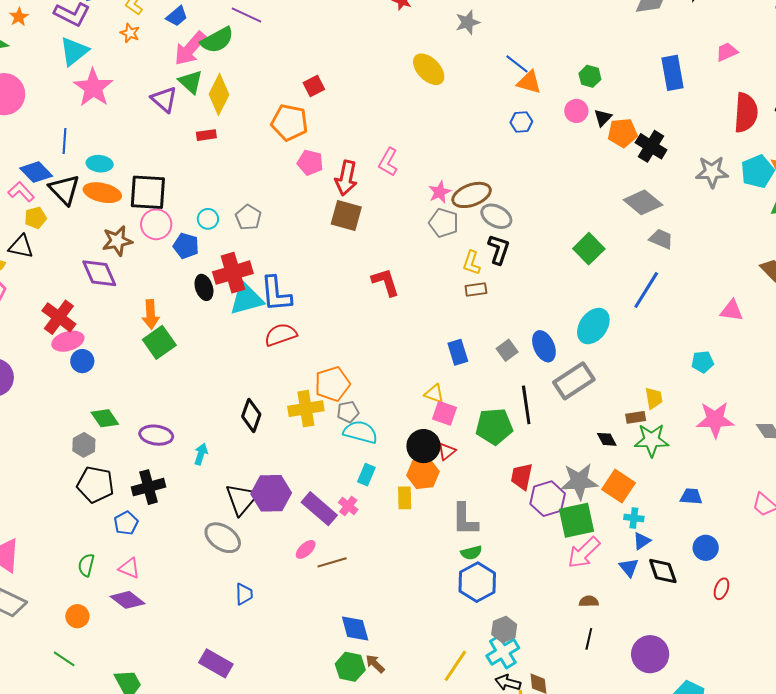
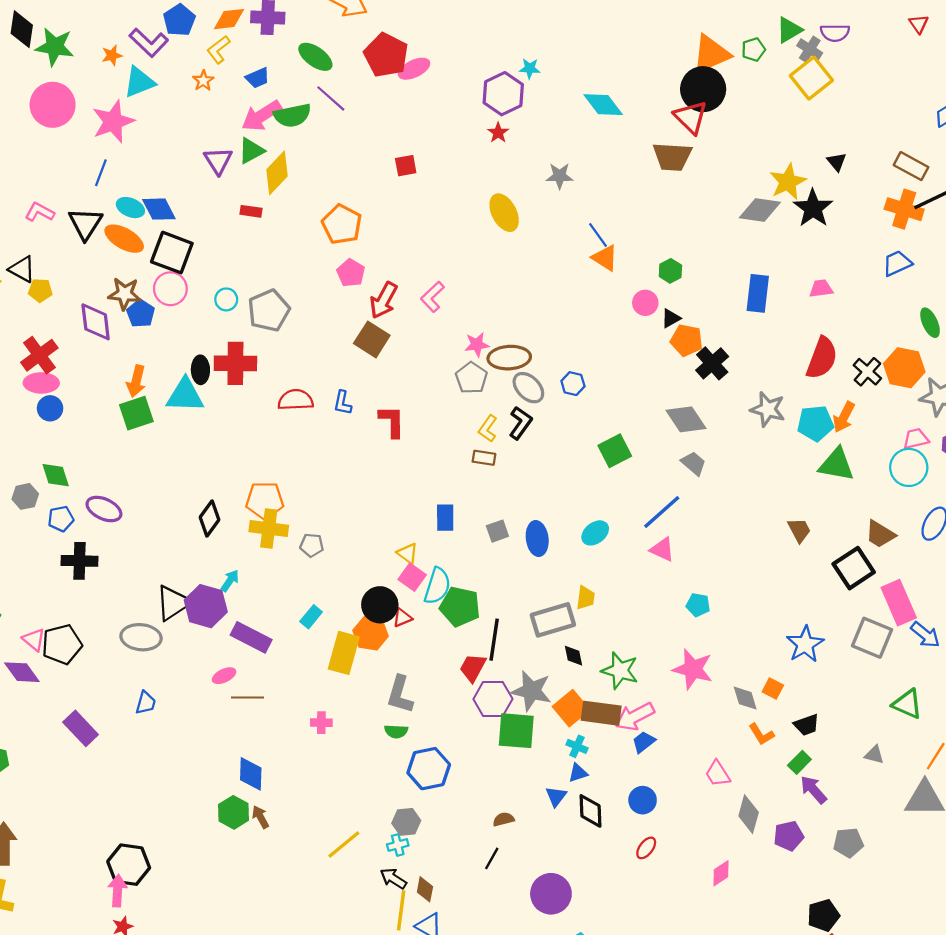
orange star: (19, 17) -> (112, 55), moved
green triangle: (191, 82) -> (251, 151), turned 32
red square: (314, 86) -> (406, 166), moved
pink star: (93, 88) -> (113, 122), moved
blue hexagon: (521, 122) -> (573, 384), moved
blue diamond: (36, 172) -> (159, 209), moved
pink L-shape: (21, 192) -> (40, 212), turned -36
gray pentagon: (248, 217) -> (269, 311), size x1.5
yellow pentagon: (35, 218) -> (40, 290), moved
blue pentagon: (186, 246) -> (141, 313), moved
blue L-shape: (276, 294) -> (343, 403), moved, size x0.6
cyan triangle: (246, 299) -> (185, 395), moved
pink triangle: (732, 310) -> (662, 550), moved
cyan ellipse: (593, 326) -> (595, 533), size x0.7
red semicircle: (281, 335) -> (296, 400), moved
gray rectangle: (574, 381) -> (553, 620), moved
orange pentagon: (332, 384) -> (265, 500), moved
yellow trapezoid: (654, 398) -> (586, 598), moved
black line: (526, 405) -> (494, 640), moved
brown rectangle: (636, 417) -> (601, 713), moved, size x1.8
cyan semicircle: (360, 432) -> (437, 586), moved, turned 76
cyan arrow: (201, 454) -> (230, 581), moved
black pentagon: (95, 485) -> (62, 644), moved, turned 30
blue trapezoid: (691, 496) -> (644, 742), turned -60
yellow rectangle: (405, 498) -> (344, 653), size x1.6
pink cross: (348, 506) -> (321, 723), moved, turned 36
purple rectangle: (319, 509) -> (251, 637), turned -30
blue pentagon: (126, 523) -> (61, 519), moved
gray ellipse: (223, 538) -> (141, 637), turned -45
pink arrow: (584, 553) -> (635, 717), moved
blue hexagon: (477, 582) -> (429, 769), moved
brown semicircle: (589, 601) -> (504, 819), turned -30
cyan cross: (503, 652) -> (398, 845), size x0.6
purple rectangle: (216, 663) -> (81, 728), moved

